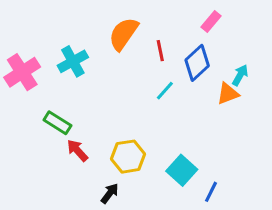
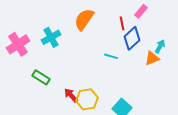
red line: (160, 51) -> (122, 23), moved
cyan line: (165, 91) -> (111, 56), turned 64
red arrow: (77, 150) -> (71, 95), moved

